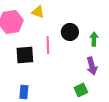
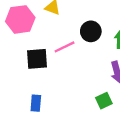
pink line: (48, 45) -> (65, 47), turned 66

